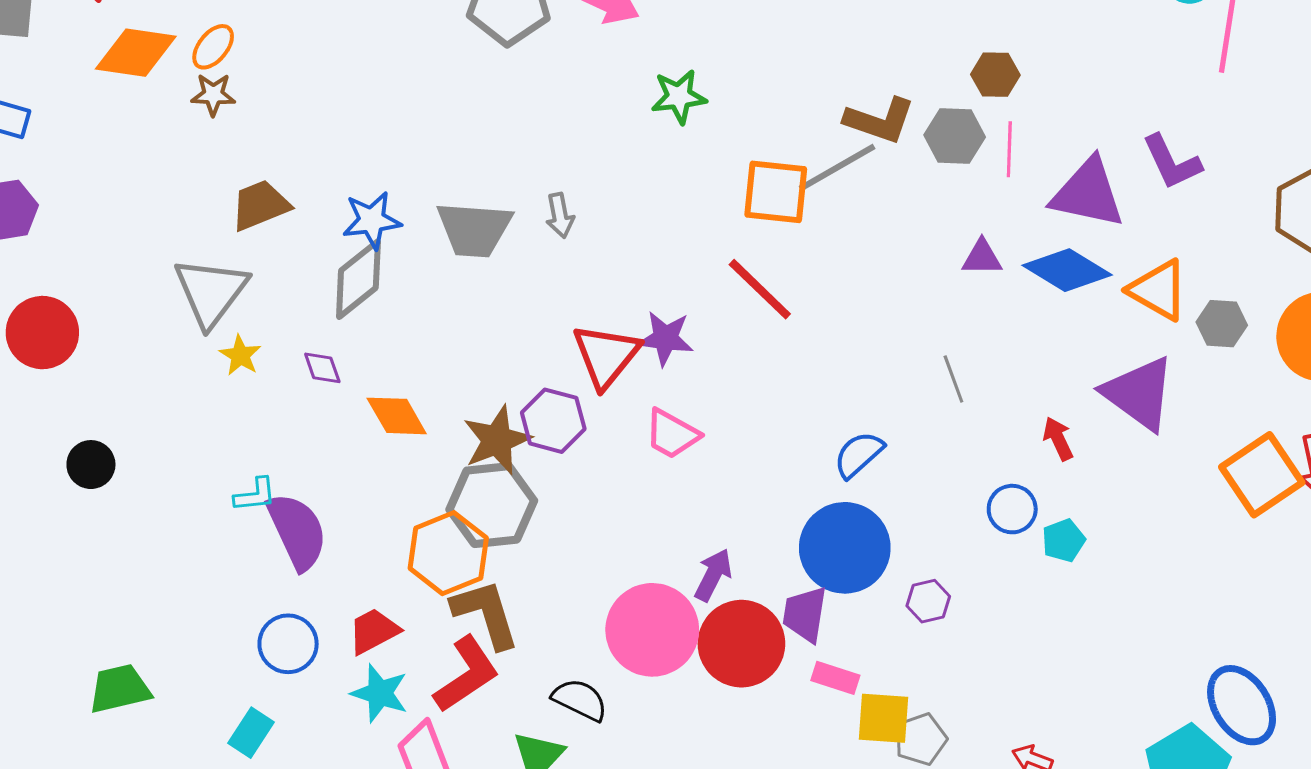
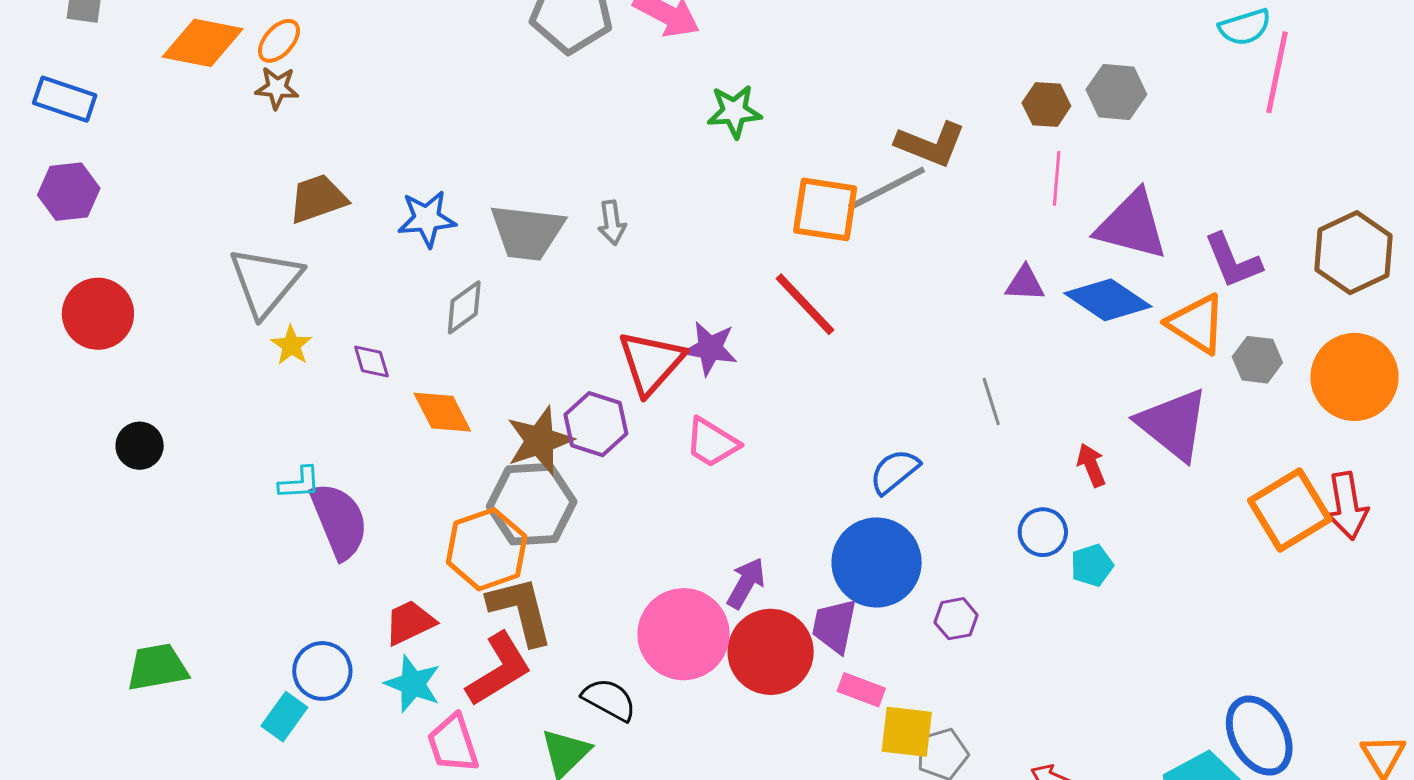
gray hexagon: (955, 136) -> (1116, 92), moved
purple L-shape: (1172, 162) -> (1233, 261), moved
gray diamond: (358, 279) -> (464, 307), moved, size x0.7
blue circle: (288, 644) -> (322, 671), moved

